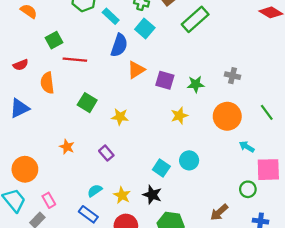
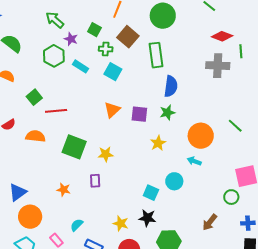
green rectangle: (195, 19) -> (156, 55), turned -45
blue semicircle: (119, 45) -> (171, 86), moved
gray cross: (233, 76) -> (218, 66), moved, size x1.6
orange semicircle: (47, 83) -> (35, 136), turned 114
green square: (87, 103) -> (74, 147), size x1.4
blue triangle: (19, 108) -> (18, 192), moved
cyan arrow: (247, 147) -> (194, 161), moved
purple rectangle: (106, 153) -> (95, 181), moved, turned 48
cyan semicircle: (95, 191) -> (77, 225), moved

